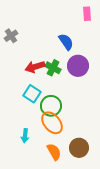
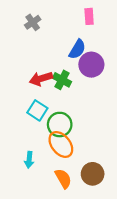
pink rectangle: (87, 14) -> (89, 16), moved
gray cross: (11, 36) -> (33, 22), moved
blue semicircle: (66, 42) -> (77, 49), turned 66
purple circle: (78, 66) -> (91, 65), moved

